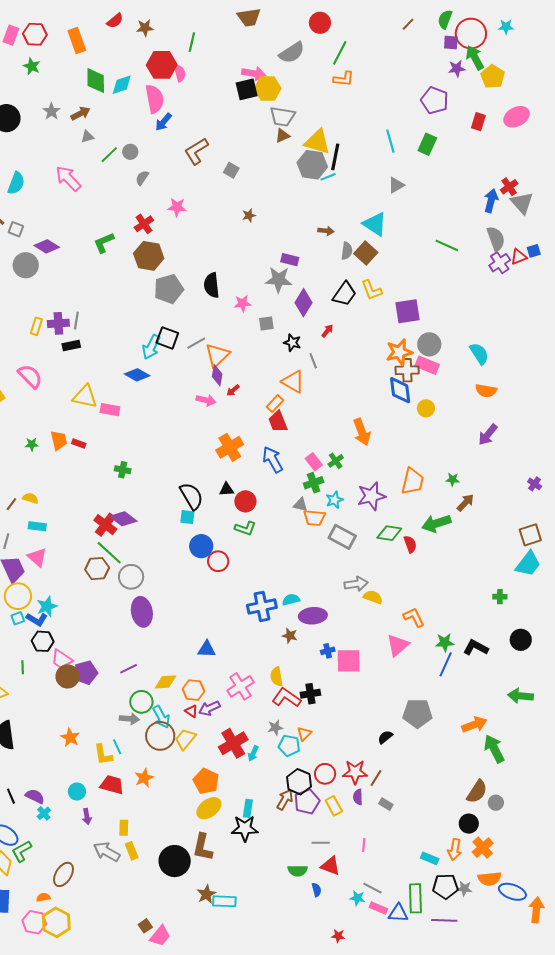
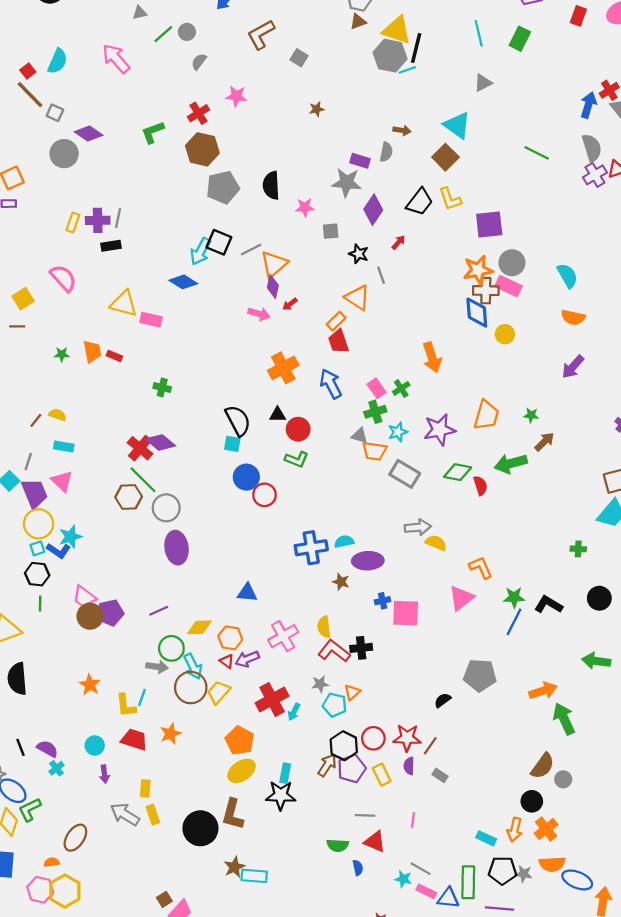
gray semicircle: (347, 251) -> (386, 152), moved
black hexagon: (43, 641) -> (37, 574), moved
cyan line: (117, 747) -> (142, 697), turned 42

